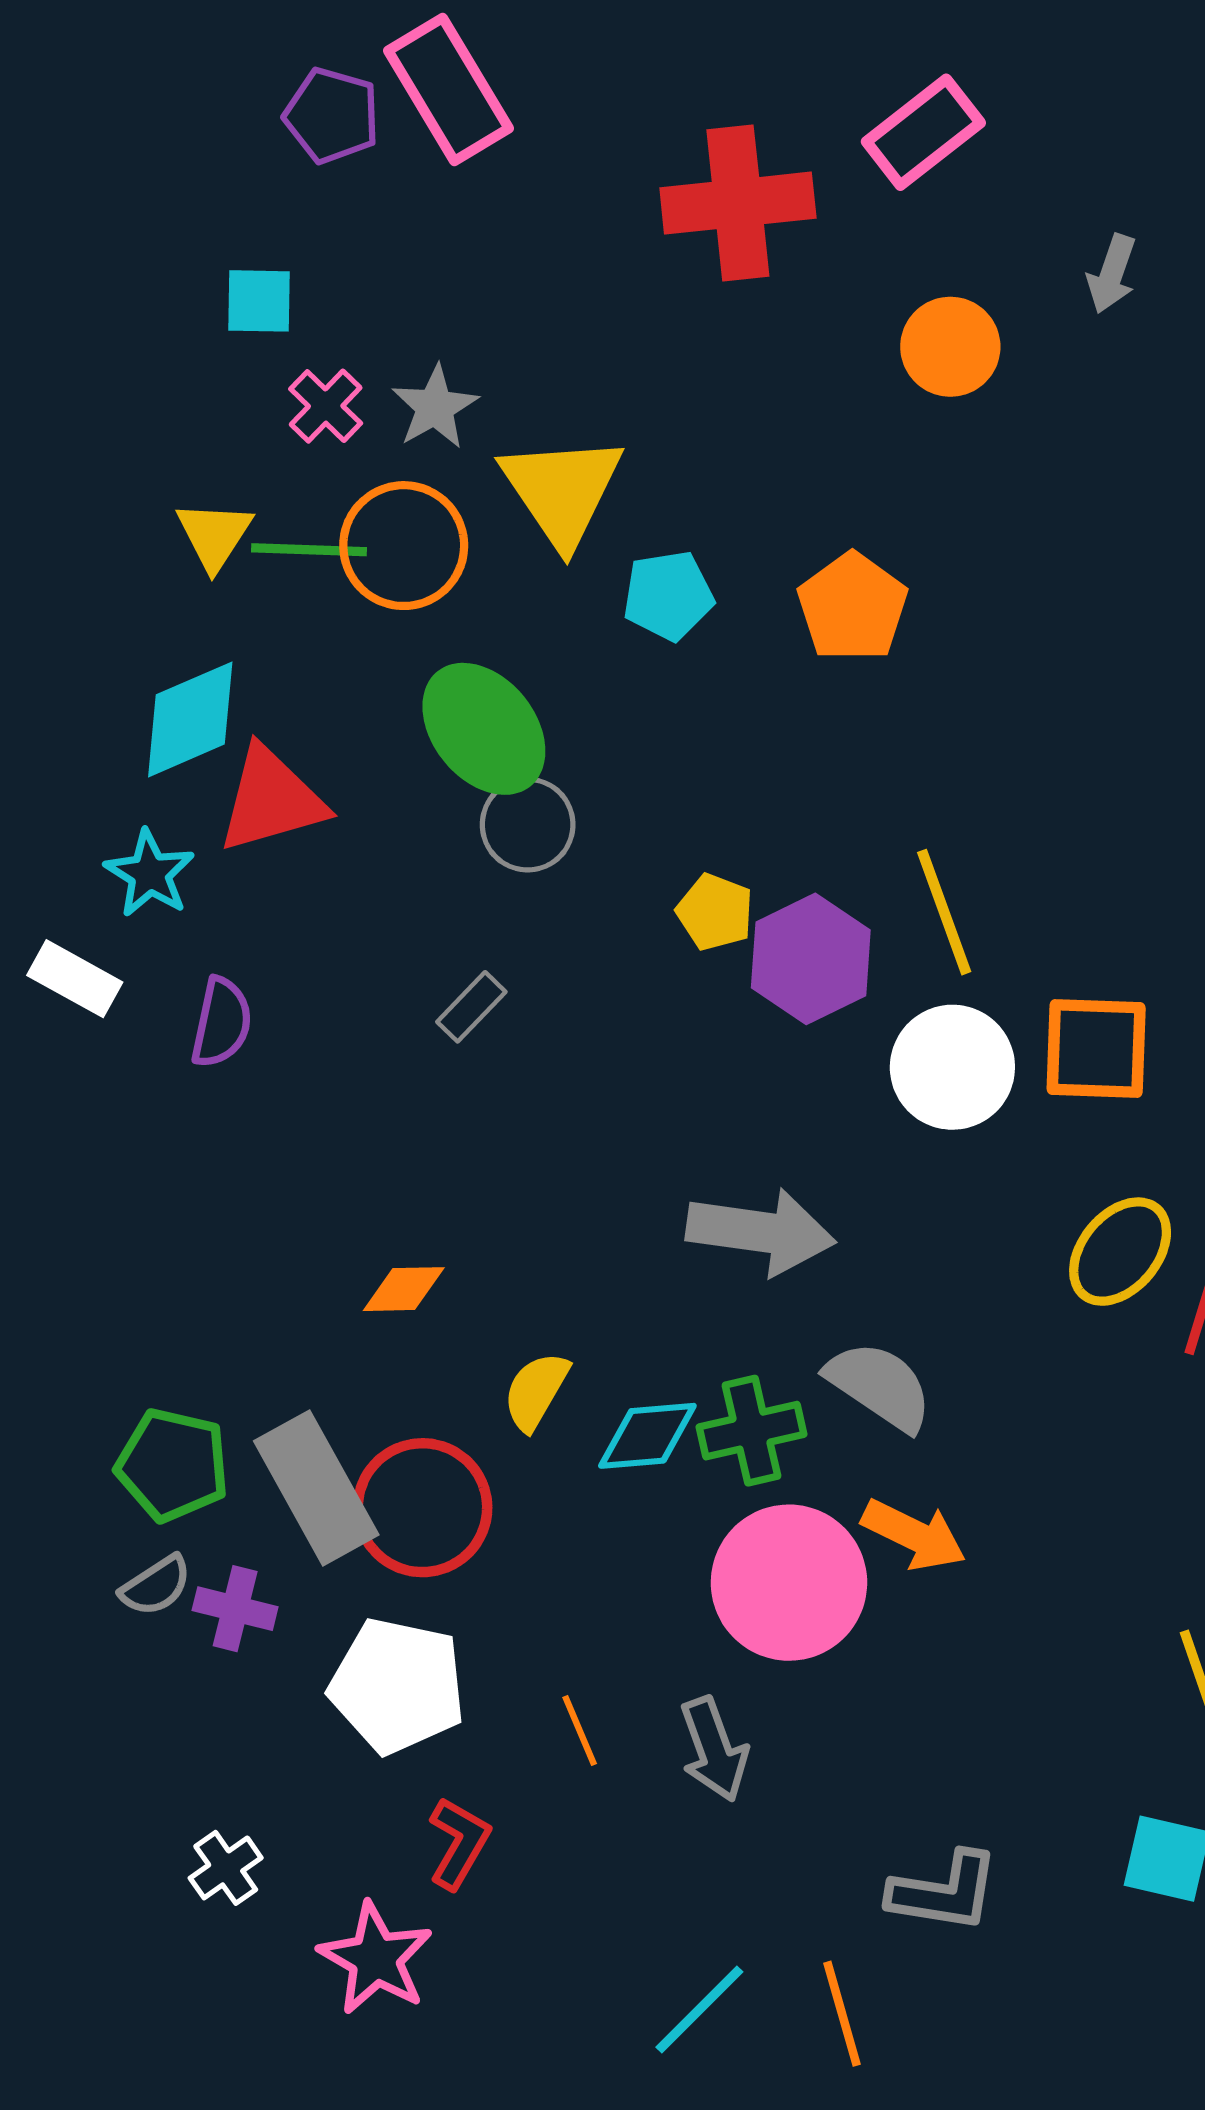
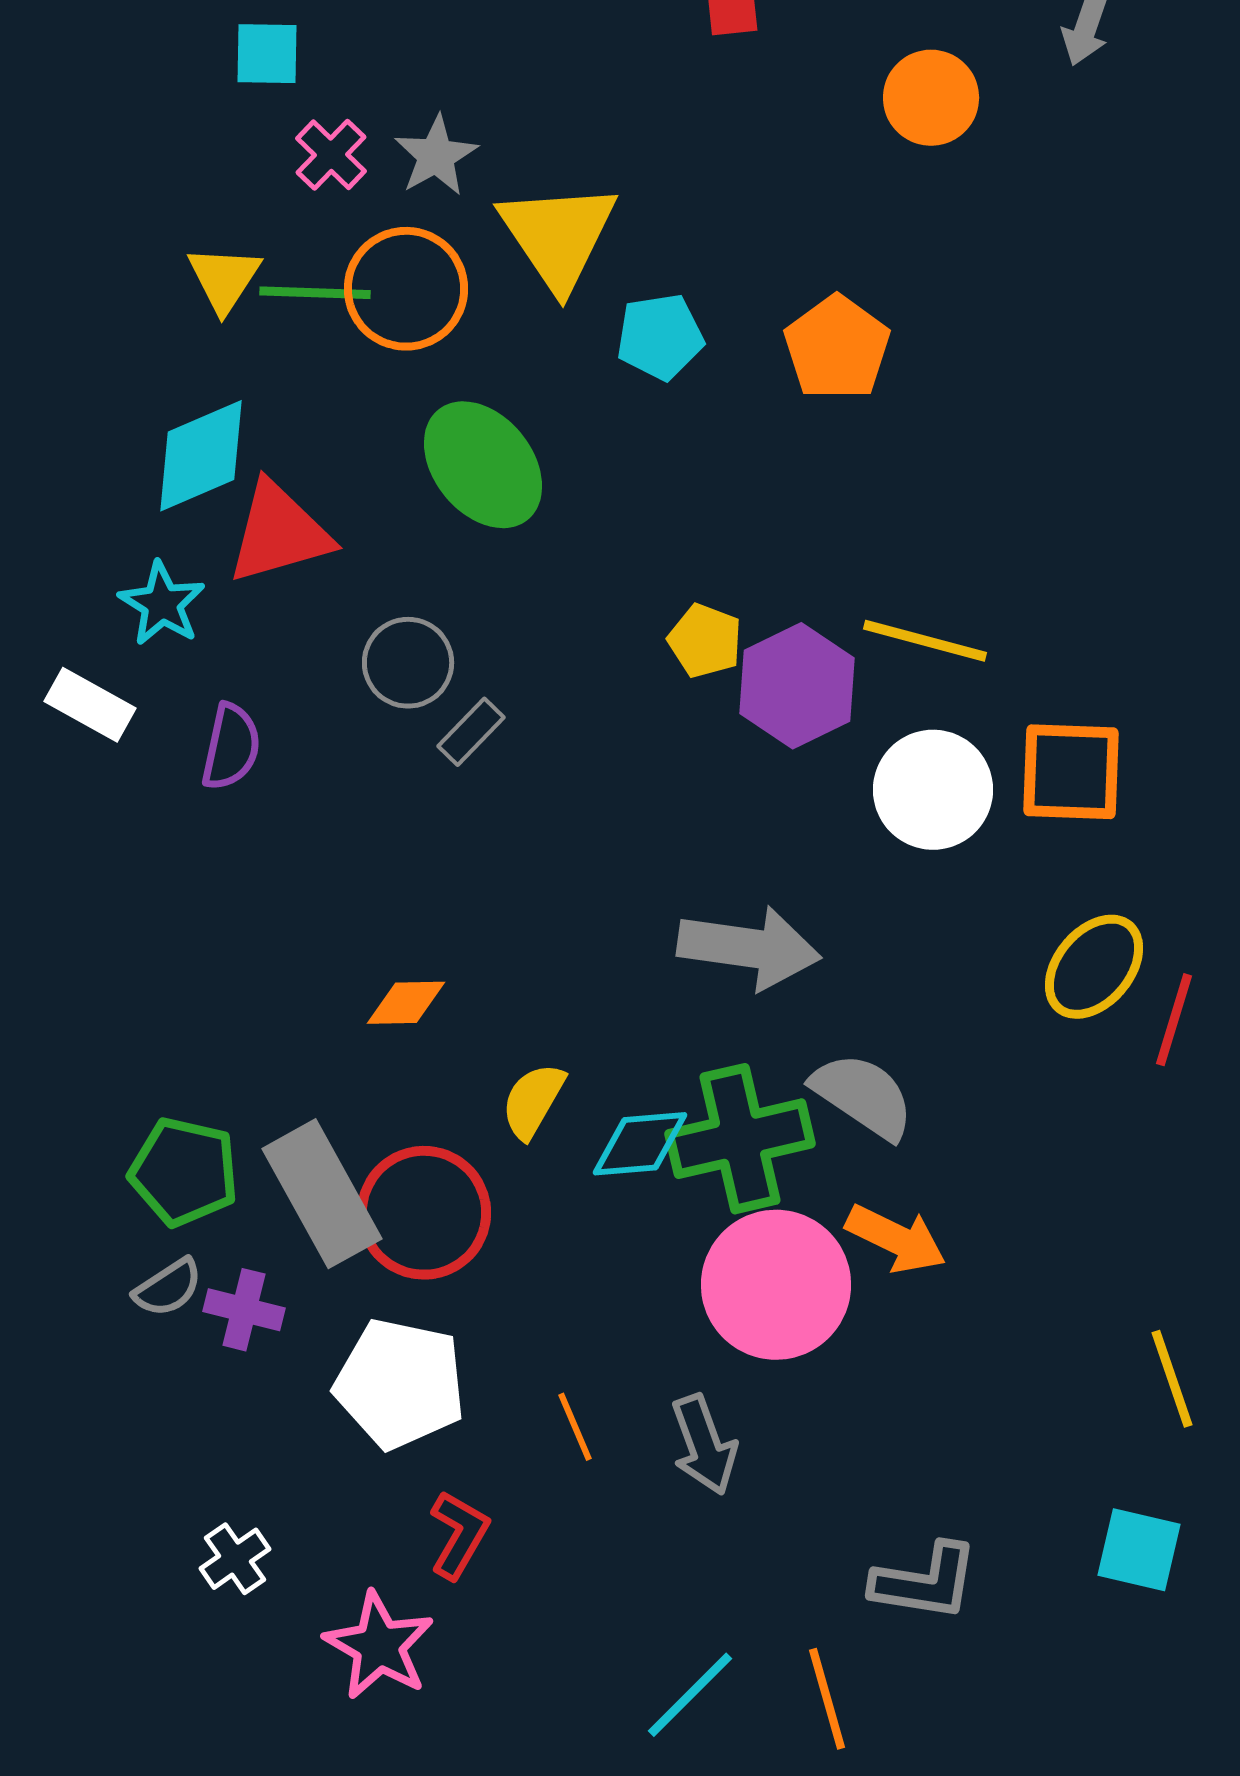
gray circle: (528, 825) -> (408, 663), moved
yellow line: (944, 912) -> (925, 641), turned -55
green cross: (751, 1431) -> (740, 1139), size x1.4

